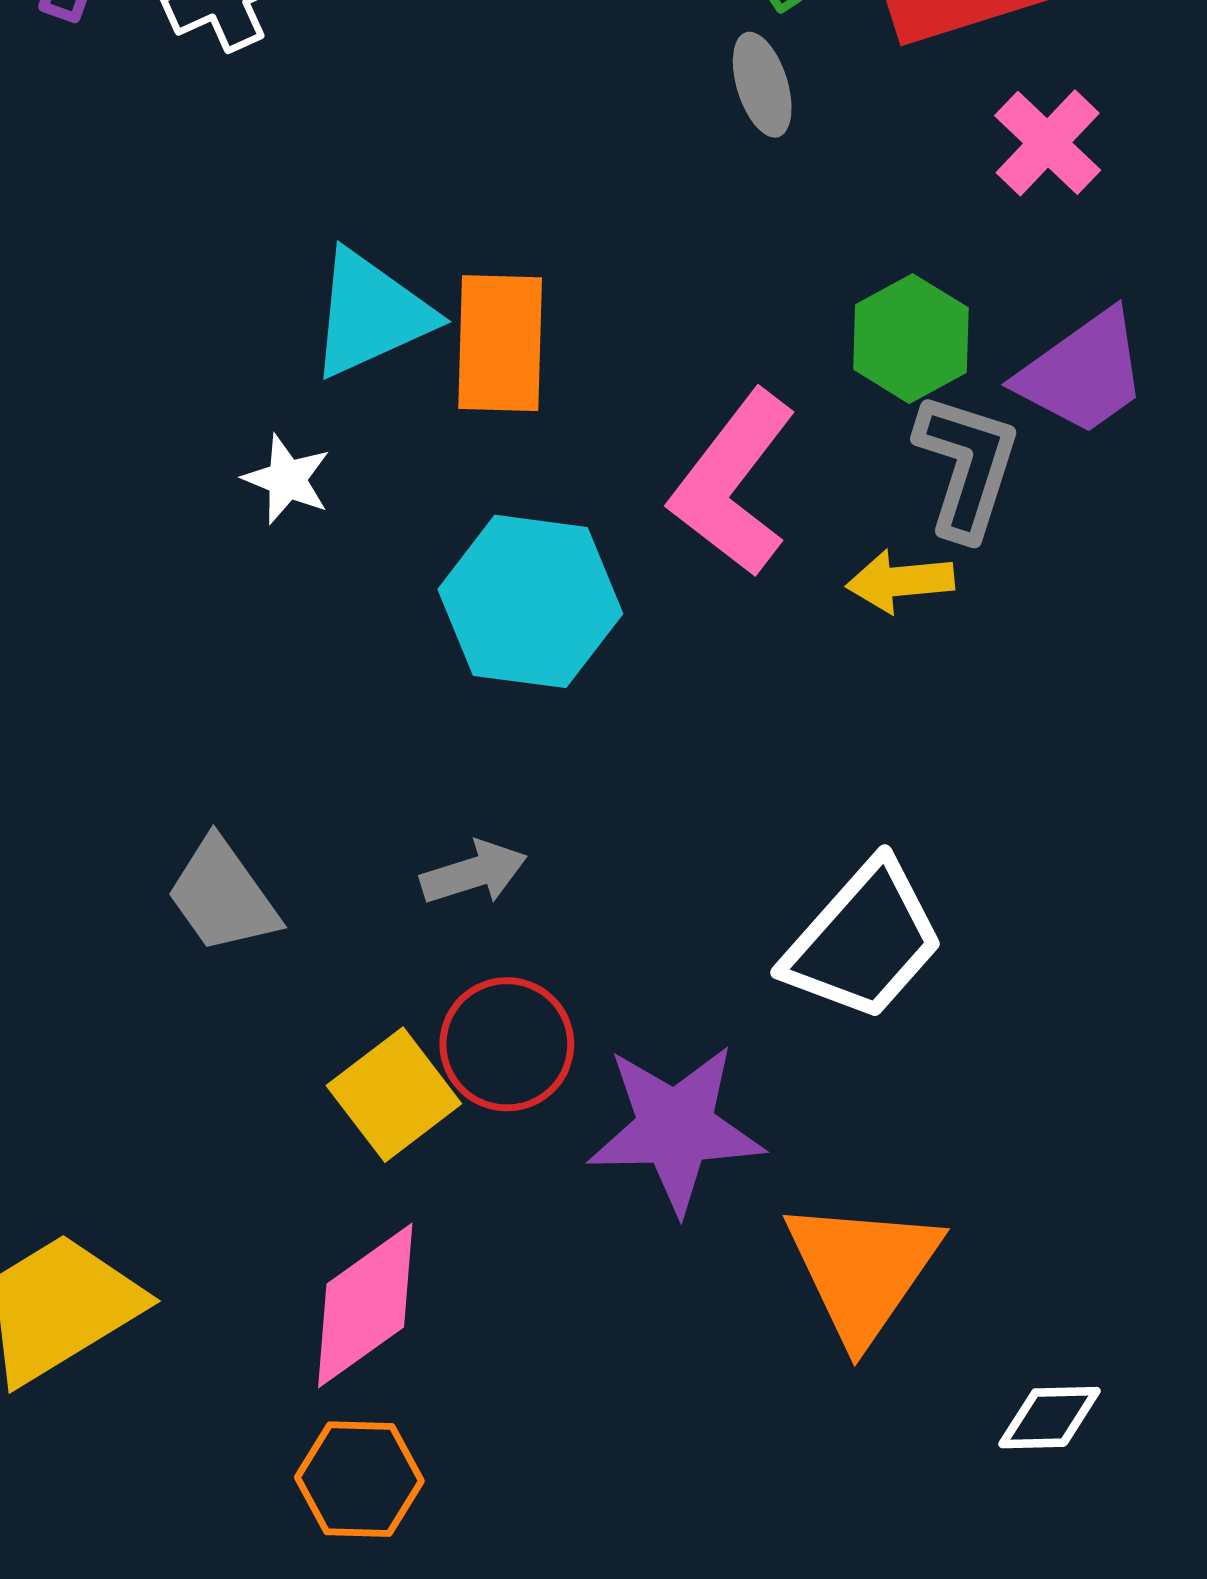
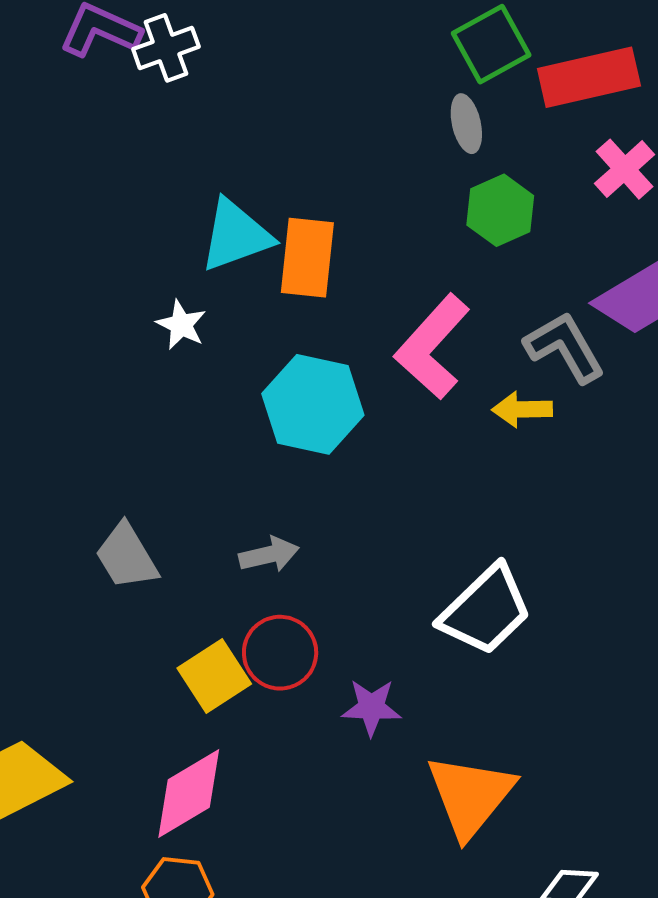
green hexagon: (911, 339) -> (500, 210), moved
gray L-shape: (967, 466) -> (565, 347), turned -52
purple star: (676, 1128) -> (371, 707), size x0.6

